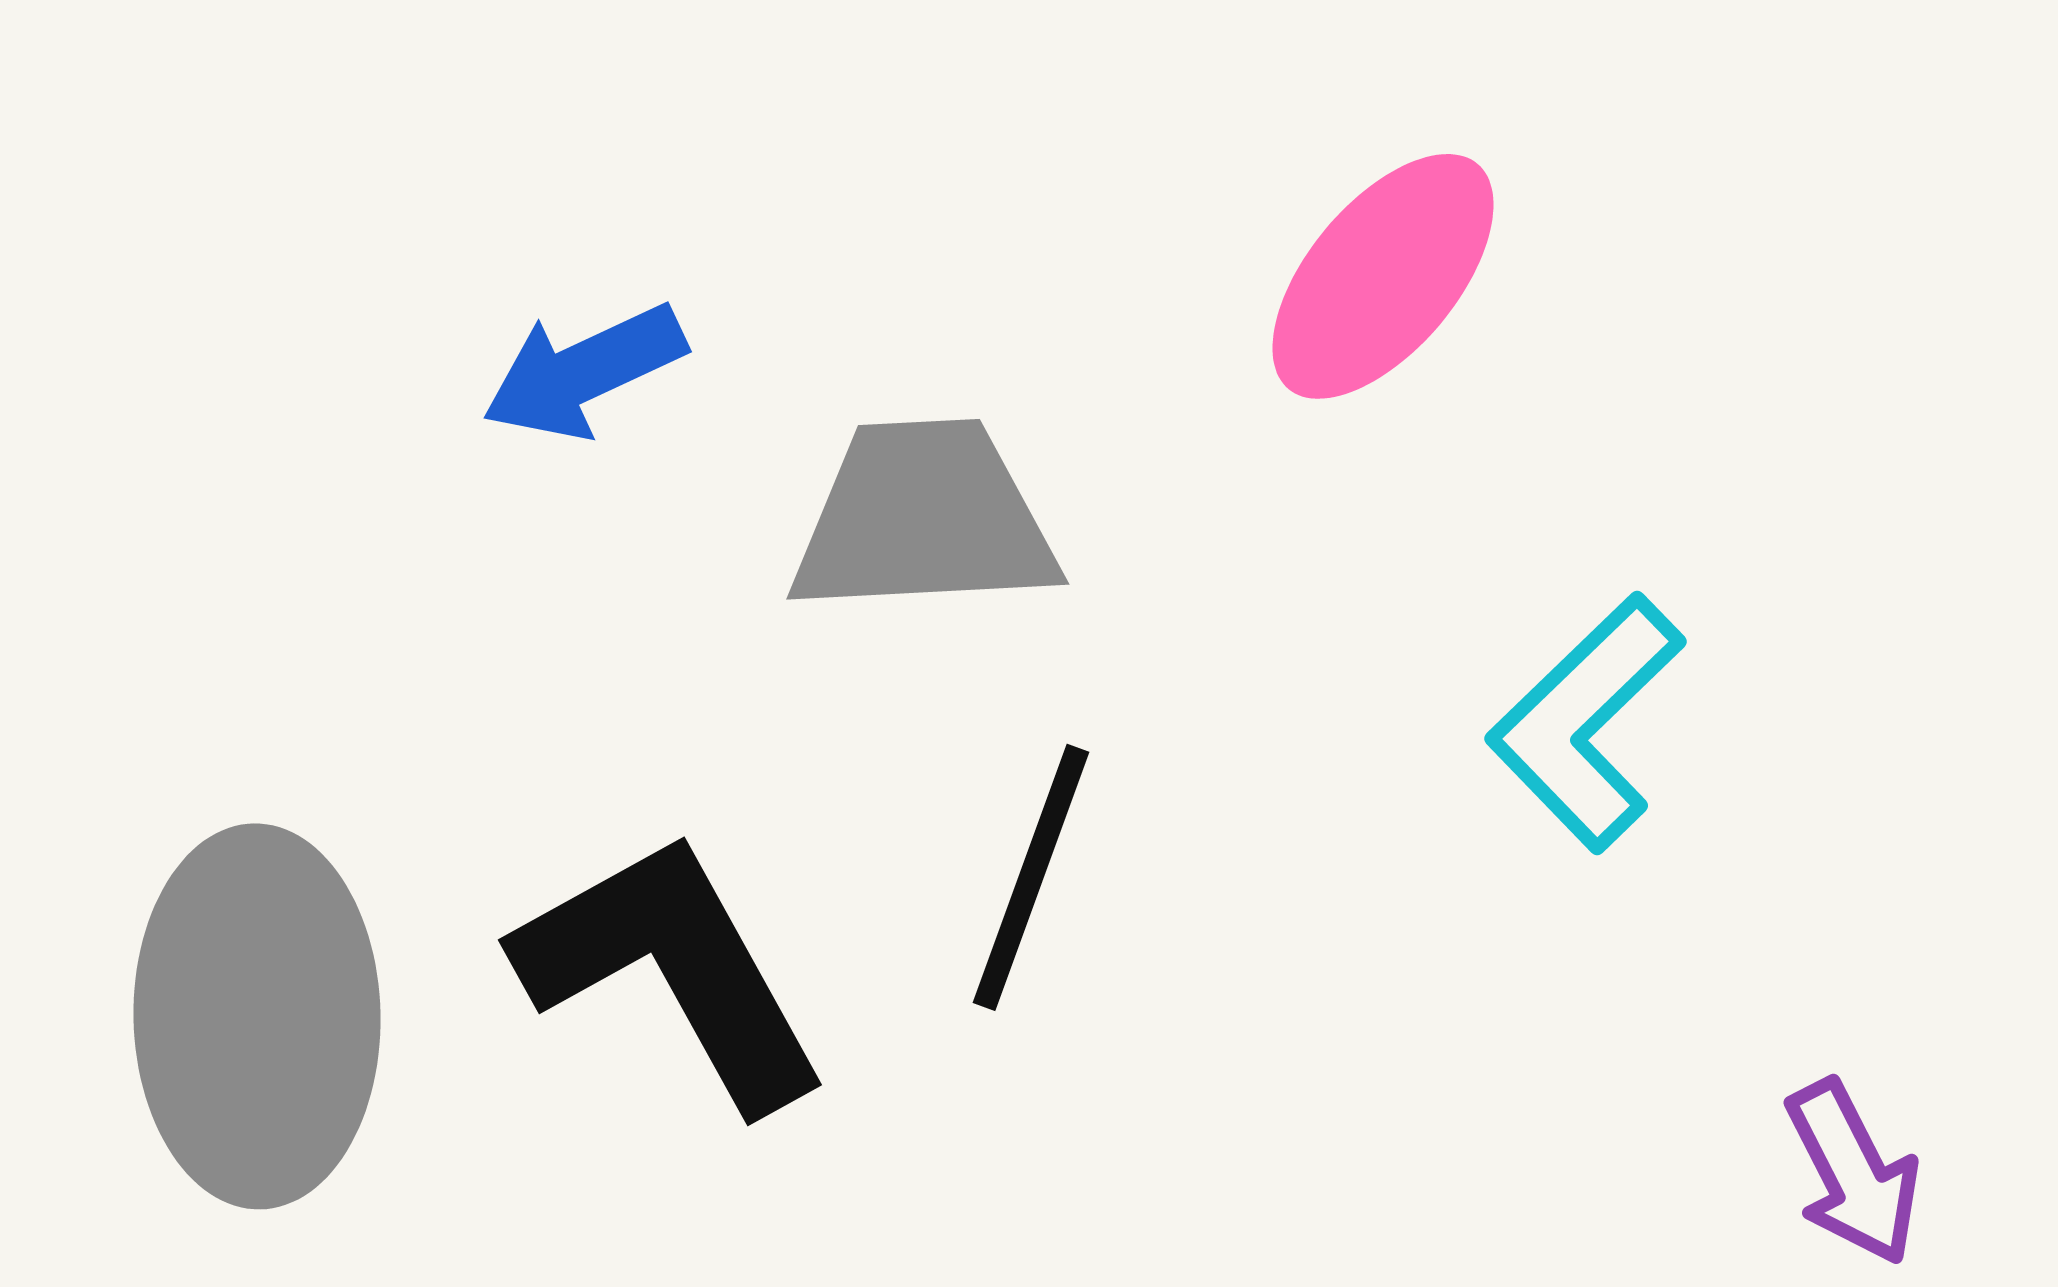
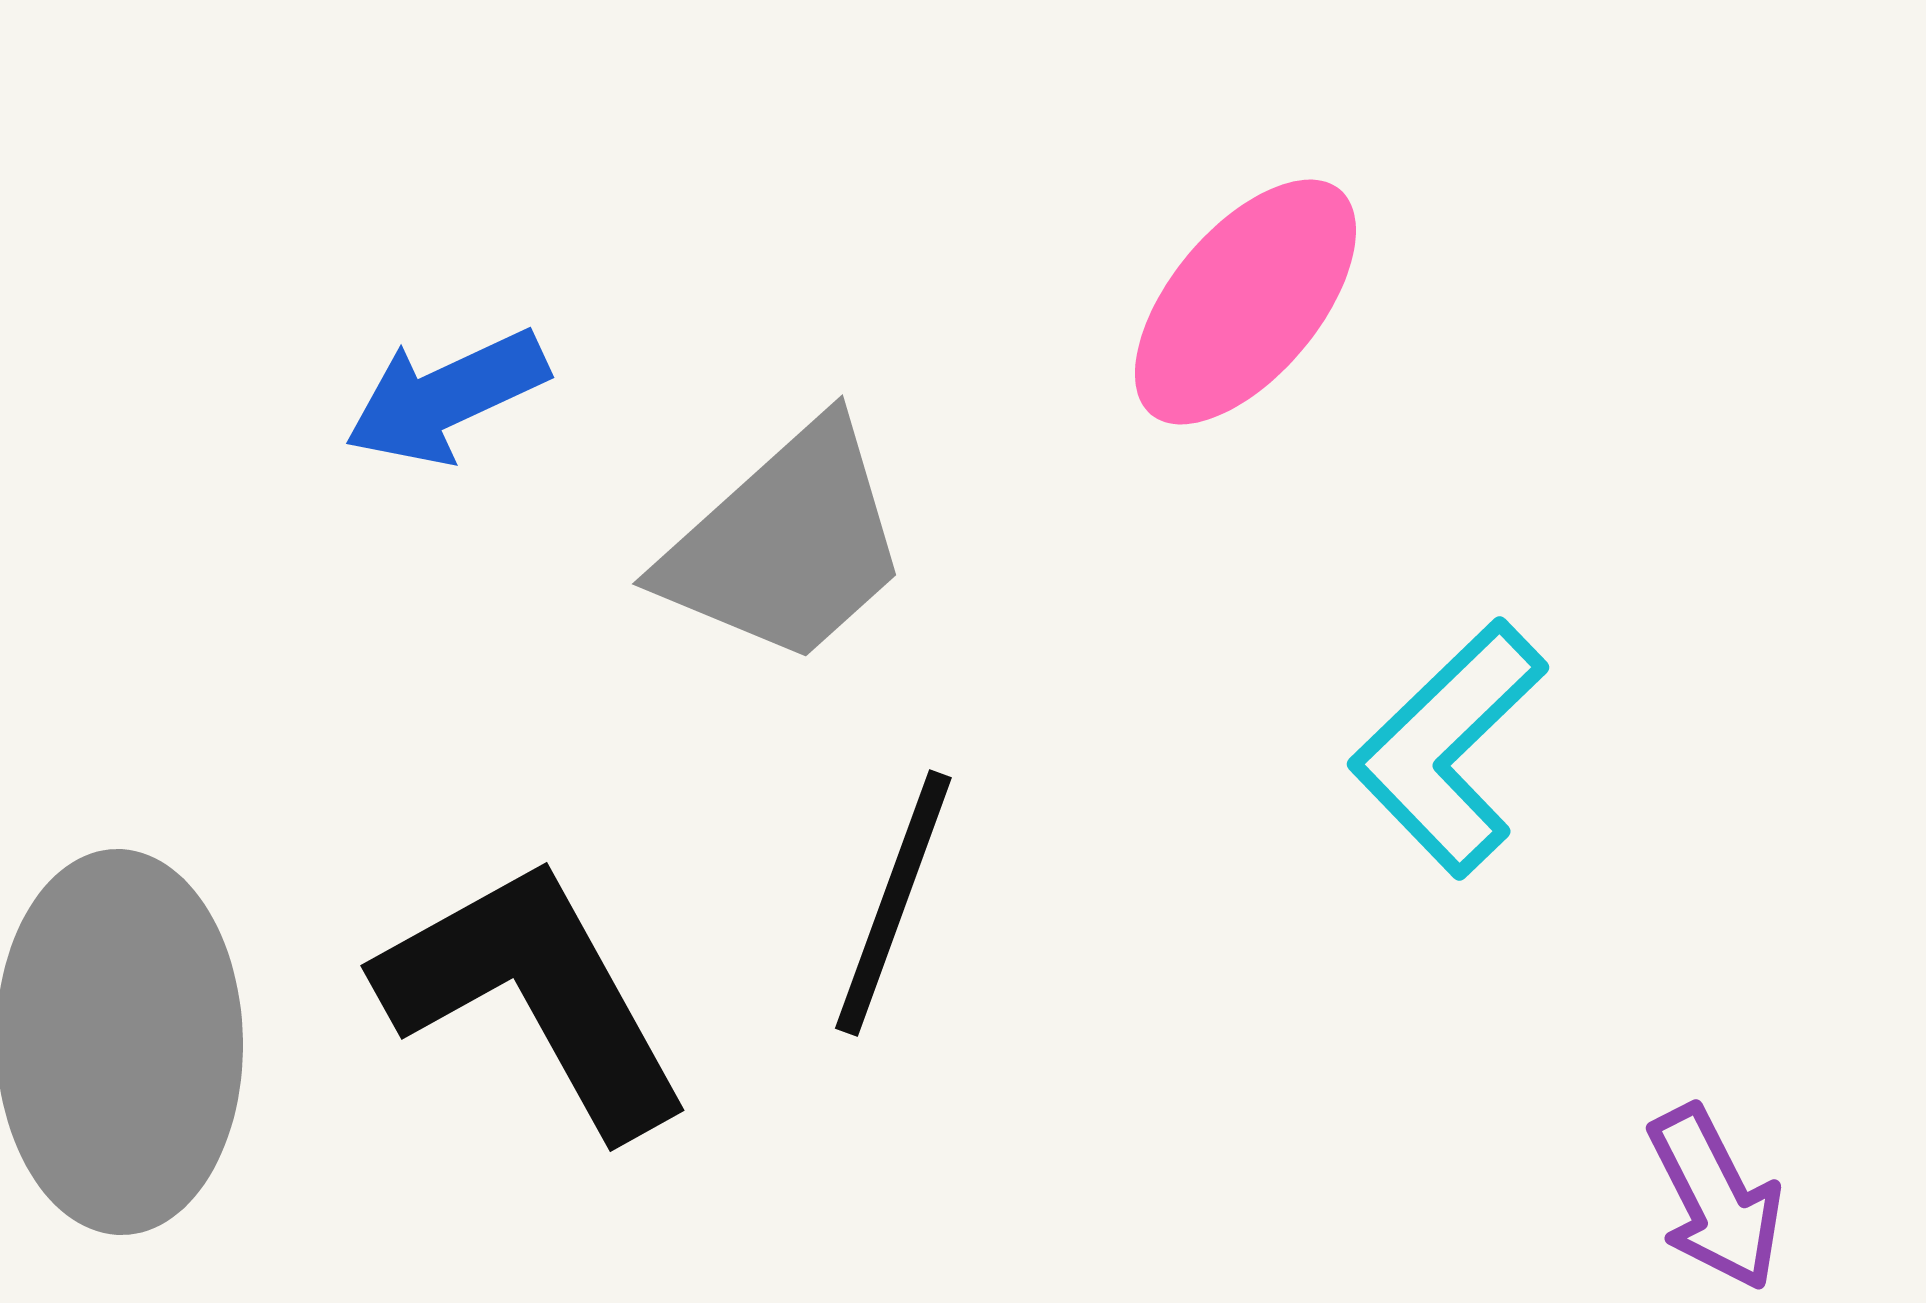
gray trapezoid: (924, 518) -> (786, 544), turned 141

